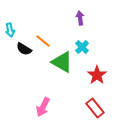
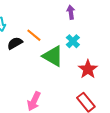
black semicircle: (24, 49) -> (15, 43), turned 119

